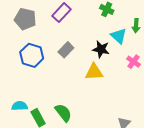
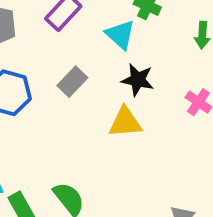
cyan triangle: (119, 36) -> (120, 35), moved

